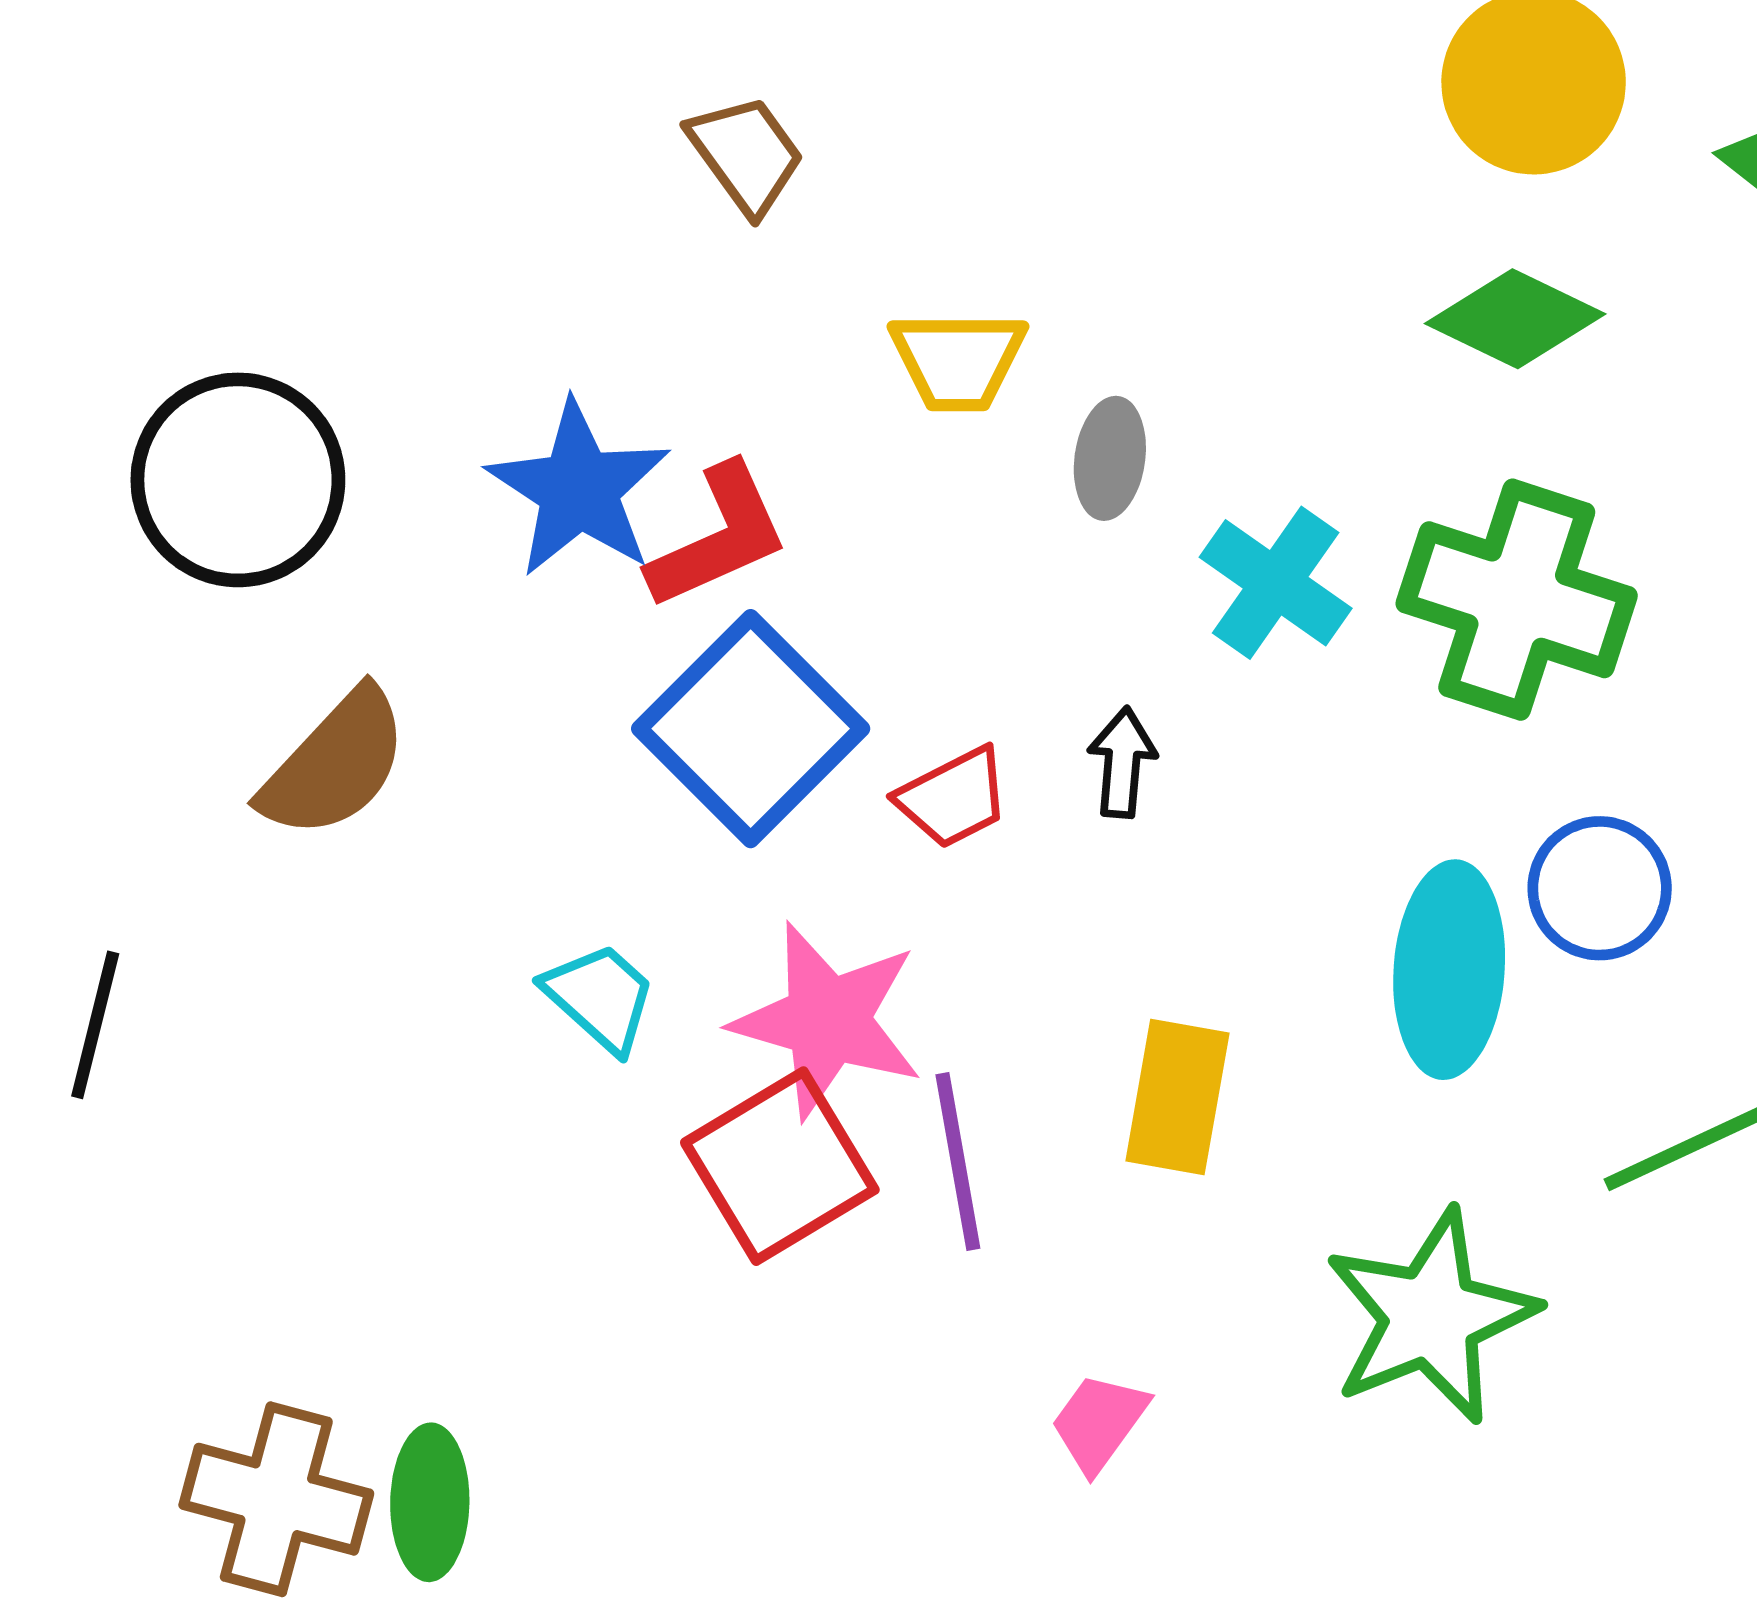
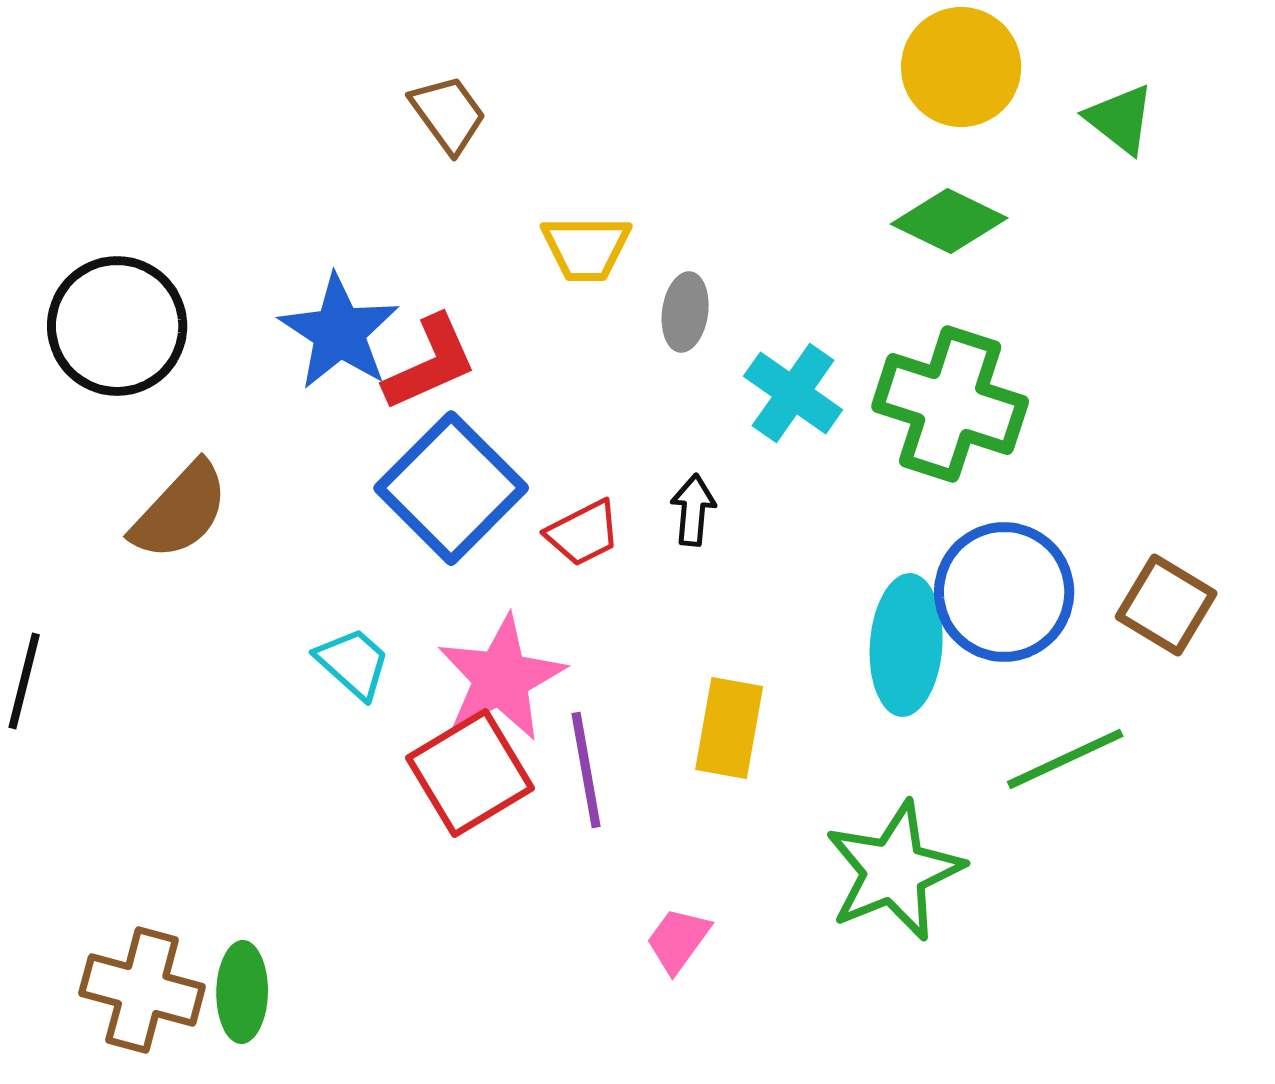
blue circle: (1600, 888) -> (1004, 592), size x1.5
pink star: (827, 1020) -> (501, 678), turned 30

